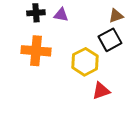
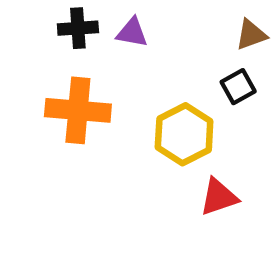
black square: (110, 40) -> (238, 87), size x0.7

